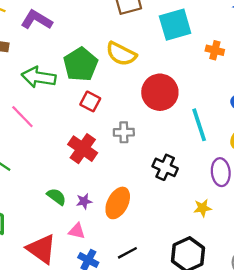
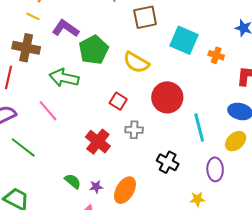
cyan square: (175, 25) -> (184, 40), turned 36
orange cross: (215, 50) -> (216, 55), moved
green pentagon: (81, 64) -> (94, 50), moved
red square: (90, 101) -> (118, 101), moved

